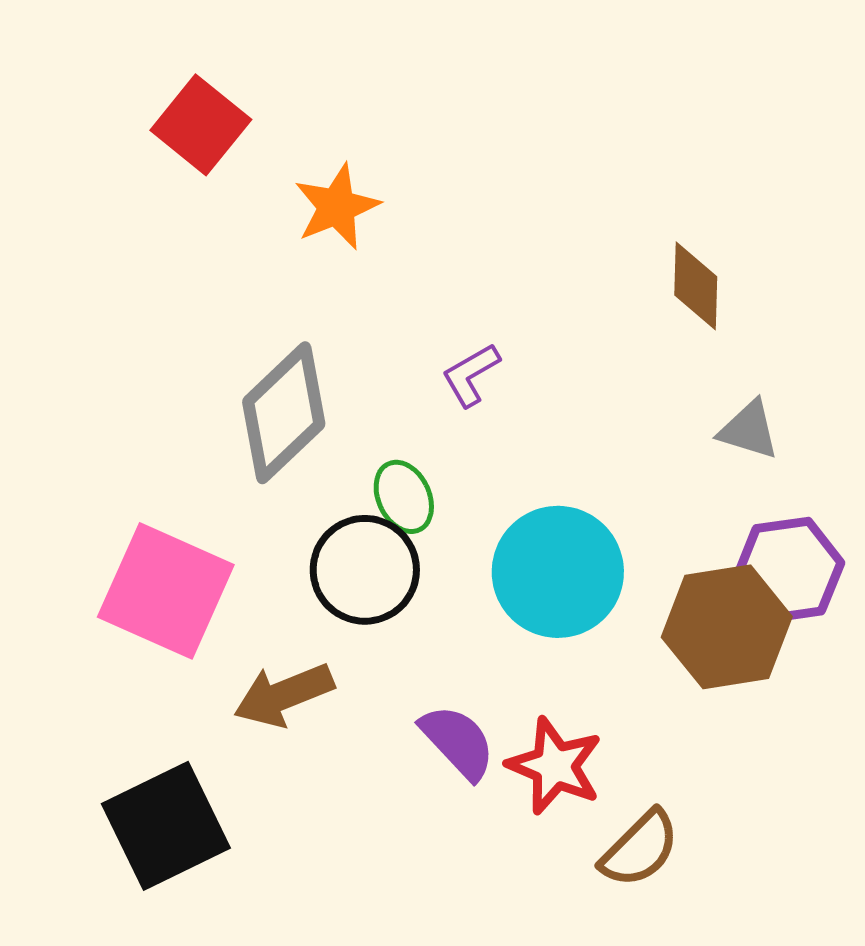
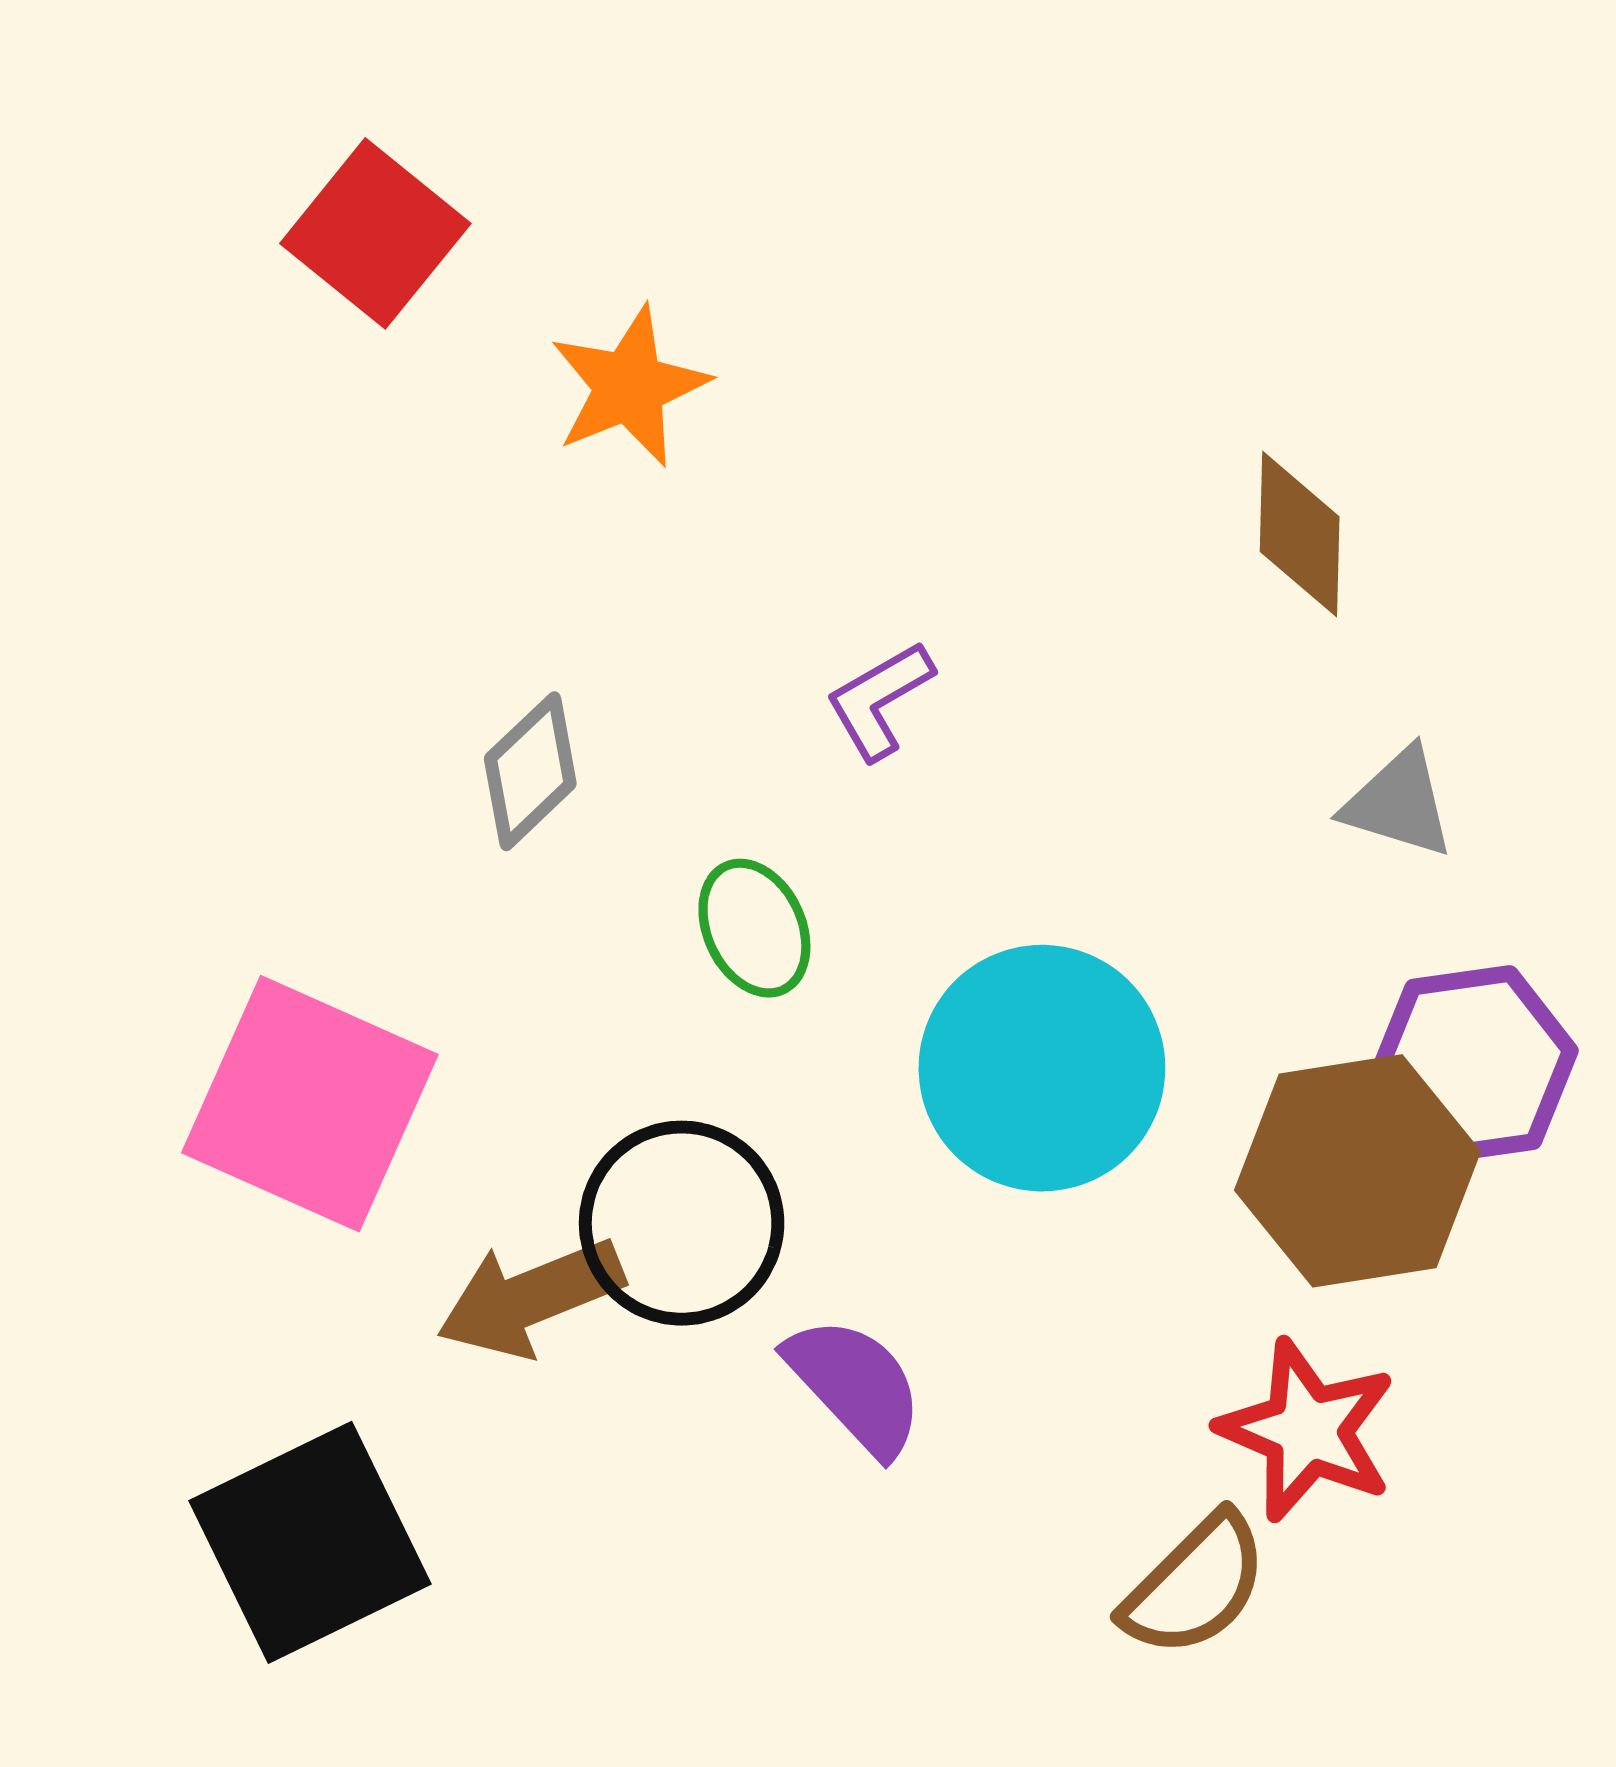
gray diamond: (284, 413) -> (530, 771), size x0.6
black circle: (365, 570) -> (682, 1223), moved
red star: (555, 766) -> (1307, 1430), moved

